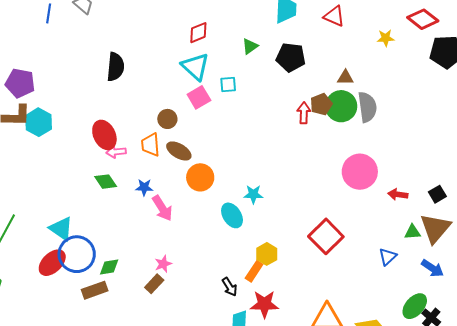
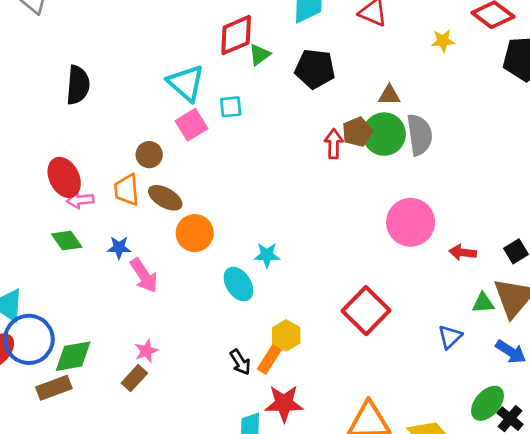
red diamond: (198, 33) -> (236, 35), moved, size x1.4
green diamond: (109, 267) -> (73, 356), size x1.4
black arrow: (230, 287) -> (240, 362), moved

